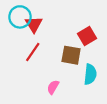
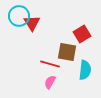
red line: (33, 52) -> (50, 64), moved, turned 72

